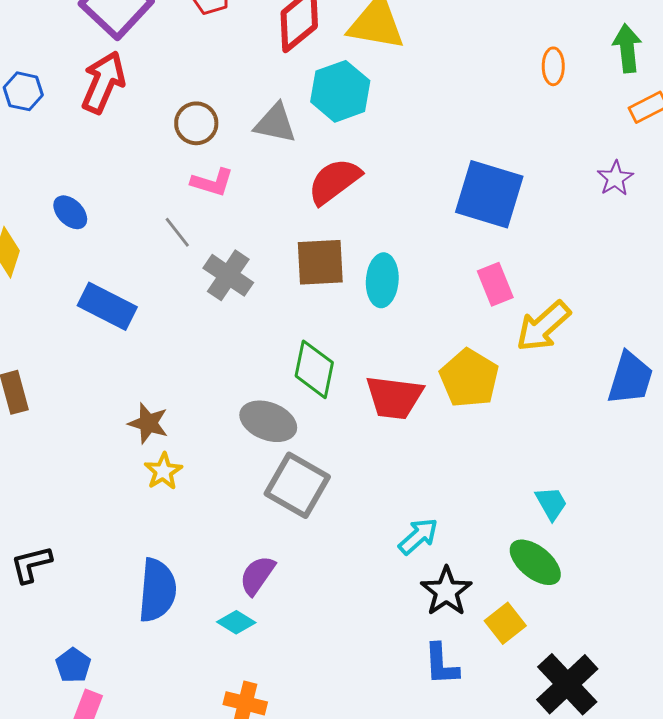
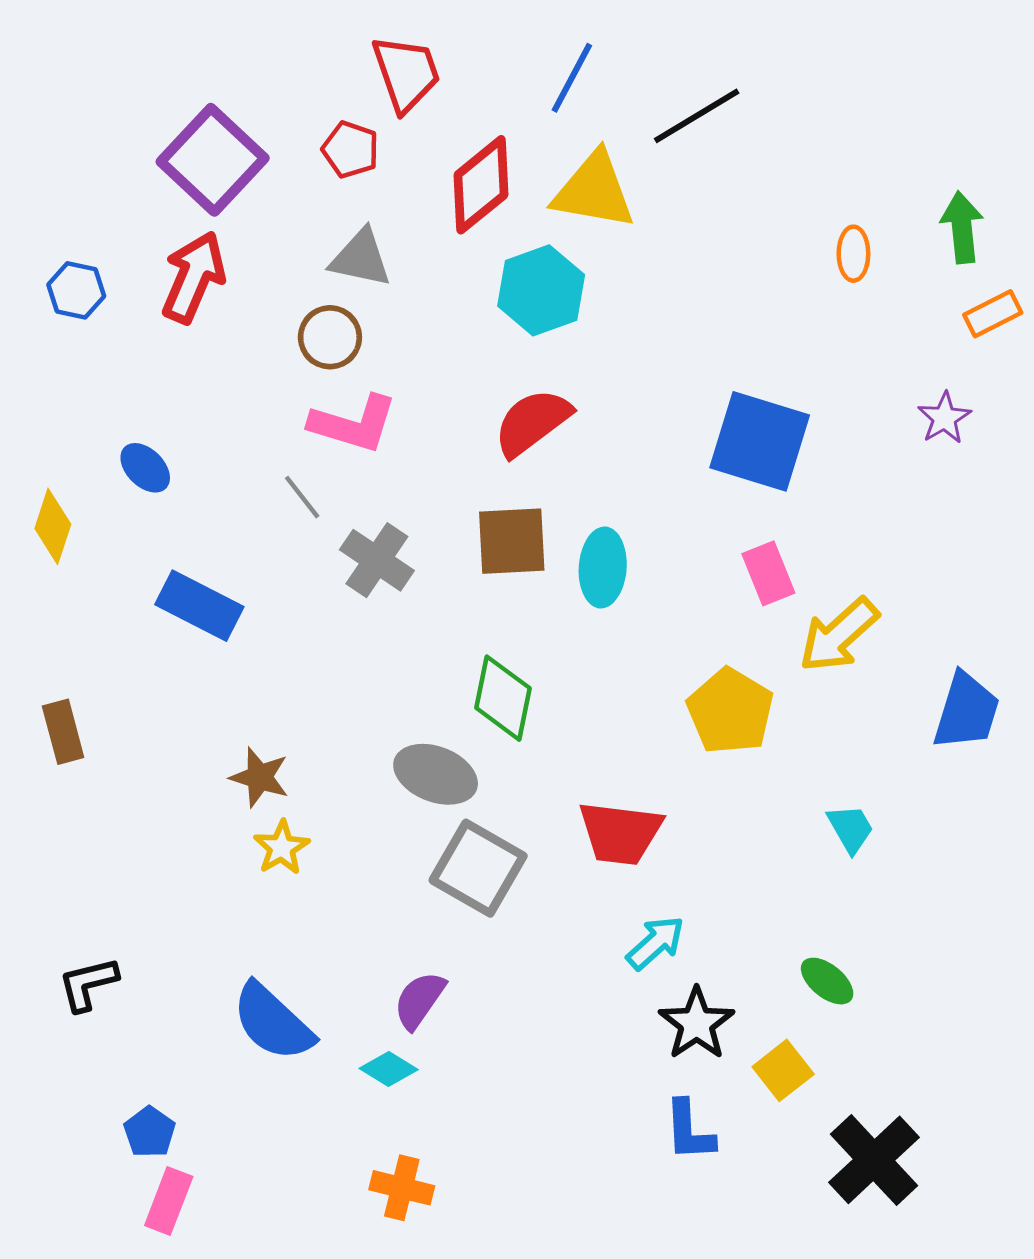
gray triangle: (275, 123) -> (361, 258), moved
pink L-shape: (212, 182) -> (353, 424), size x1.4
red trapezoid: (394, 397) -> (620, 833), moved
cyan trapezoid: (551, 503) -> (851, 829), moved
green ellipse: (535, 562) -> (827, 981), size x0.7
blue semicircle: (157, 590) -> (273, 1022), turned 128

